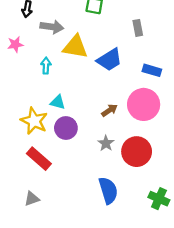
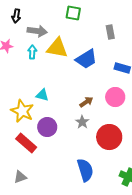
cyan arrow: (46, 66) -> (32, 52), moved
pink circle: (144, 104) -> (115, 97), size x0.7
purple circle: (66, 128) -> (47, 127), moved
gray star: (106, 143) -> (82, 122), moved

